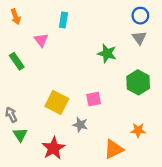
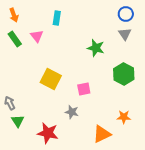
green rectangle: (17, 61) -> (15, 39), moved
yellow square: (57, 102) -> (51, 79), moved
red star: (53, 148) -> (48, 133), turned -30

